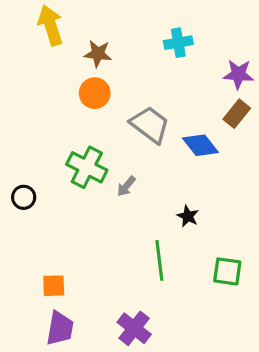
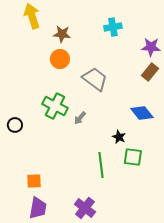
blue diamond: (200, 145) -> (142, 113), moved
green square: (227, 271) -> (133, 157), moved

